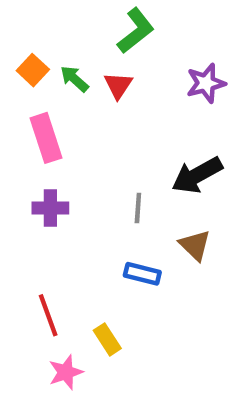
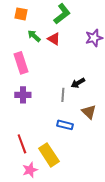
orange square: (33, 70) -> (21, 14), moved, turned -32
red triangle: (118, 85) -> (54, 39), turned -32
black arrow: (197, 175) -> (78, 83), moved, size x0.6
yellow rectangle: (107, 339) -> (49, 155), size x1.6

